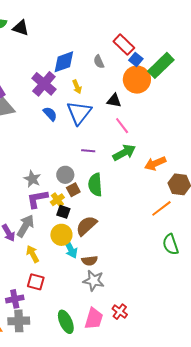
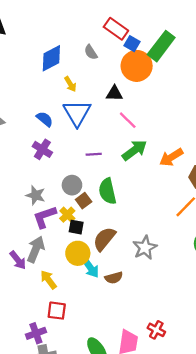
purple cross: (44, 84) -> (42, 149), moved, size x0.7
gray star: (94, 281) -> (145, 248), moved, turned -30

